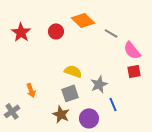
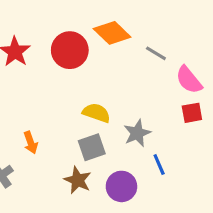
red circle: (56, 31) -> (70, 50), size x1.5

